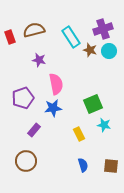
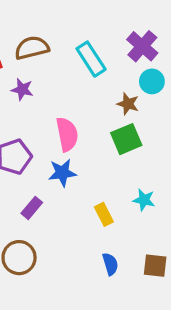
purple cross: (103, 29) -> (142, 46), turned -30
brown star: (90, 50) -> (128, 104), moved
purple star: (39, 60) -> (22, 89), moved
green square: (93, 104) -> (126, 139), moved

